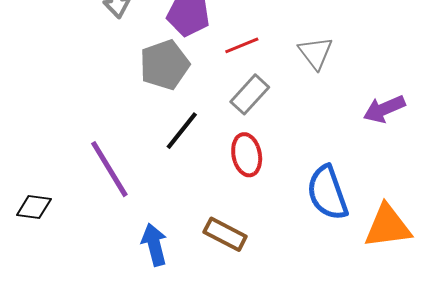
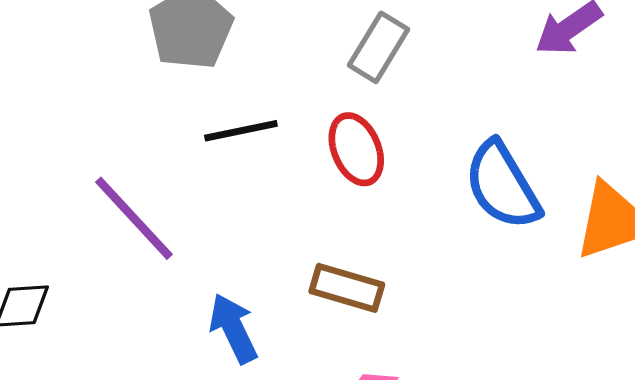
gray rectangle: (250, 94) -> (379, 47), moved
black line: (182, 131) -> (241, 131), turned 51

